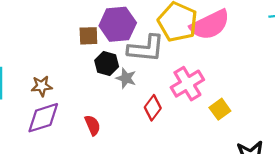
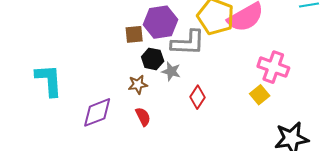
pink cross: (187, 84) -> (273, 67), moved, turned -36
brown star: (42, 86) -> (138, 85), moved

